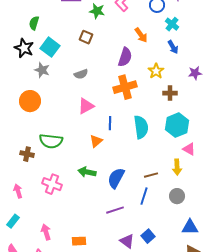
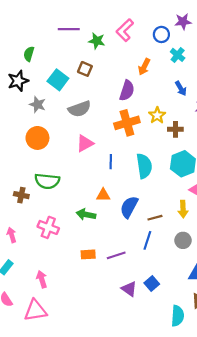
orange arrow: (141, 35) -> (144, 67), turned 63
cyan square: (50, 47) -> (58, 80), moved
blue arrow: (173, 47) -> (181, 88), moved
black star: (24, 48) -> (18, 81), turned 30
yellow star: (156, 71) -> (157, 115), moved
gray semicircle: (81, 74) -> (80, 109), size x1.5
orange circle: (30, 101) -> (37, 138), moved
orange triangle: (96, 141) -> (103, 195), moved, turned 40
blue semicircle: (116, 178) -> (129, 207), moved
orange rectangle: (79, 241) -> (88, 254), moved

